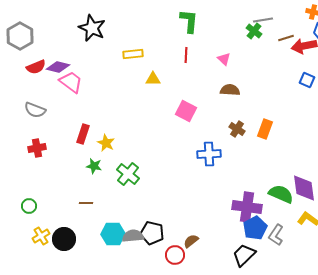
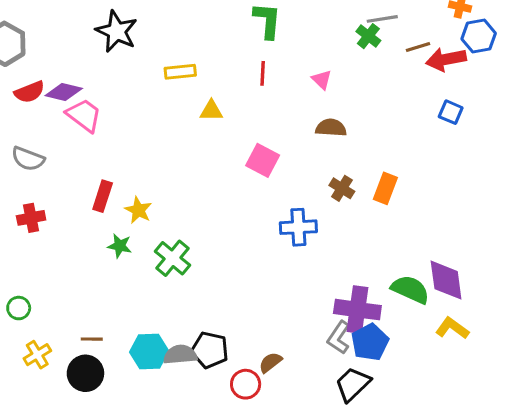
brown line: (86, 203) -> (92, 339), moved
gray L-shape: (276, 235) -> (339, 338), moved
black circle: (64, 239) -> (85, 373), moved

